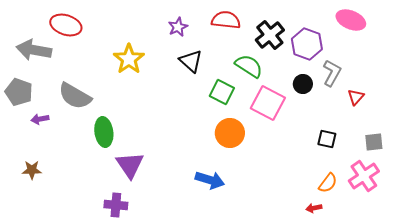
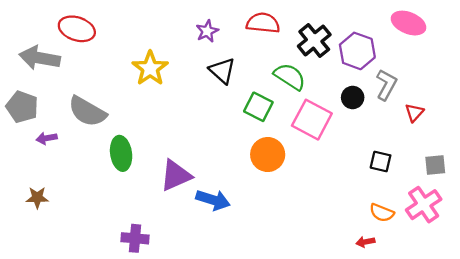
purple triangle: (130, 165) -> (176, 175), moved, turned 40
blue arrow: (210, 180) -> (213, 200), moved
orange semicircle: (328, 183) -> (382, 213), turned 75

